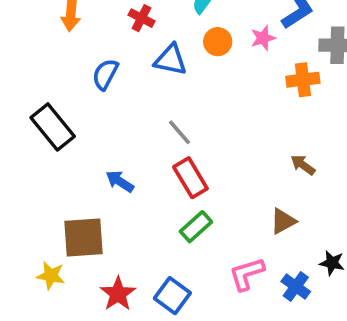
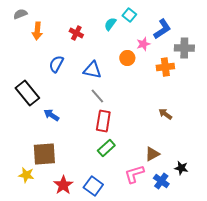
orange circle: (218, 42) -> (127, 58), moved
blue triangle: (171, 60) -> (92, 70), moved
red rectangle: (190, 178) -> (103, 121), turned 40
blue arrow: (120, 181) -> (51, 115), moved
brown triangle: (283, 221) -> (152, 154), moved

